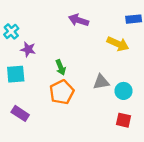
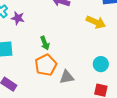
purple star: (28, 49) -> (18, 18), moved
gray triangle: (101, 82) -> (67, 77), moved

